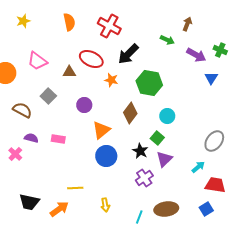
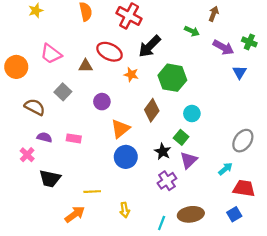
black trapezoid: (29, 202) -> (50, 179), moved

